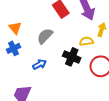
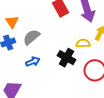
gray semicircle: (45, 36) -> (31, 37), moved

